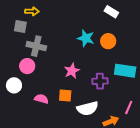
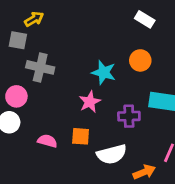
yellow arrow: (32, 11) -> (34, 19), turned -32
cyan star: (86, 38) -> (104, 72), moved
pink circle: (27, 66) -> (16, 96), moved

